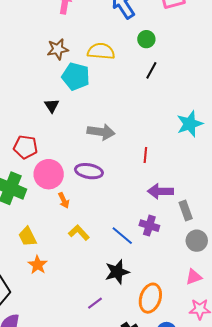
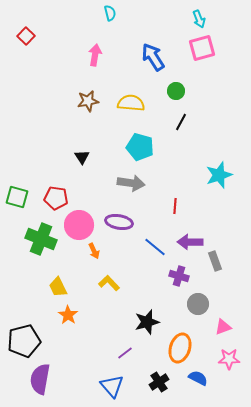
cyan pentagon: (76, 76) -> (140, 147), moved
blue line: (122, 236) -> (155, 247), moved
gray circle: (197, 241) -> (198, 304), moved

